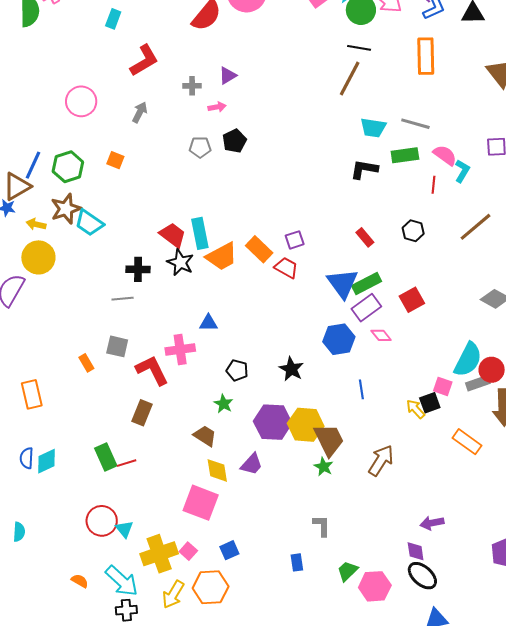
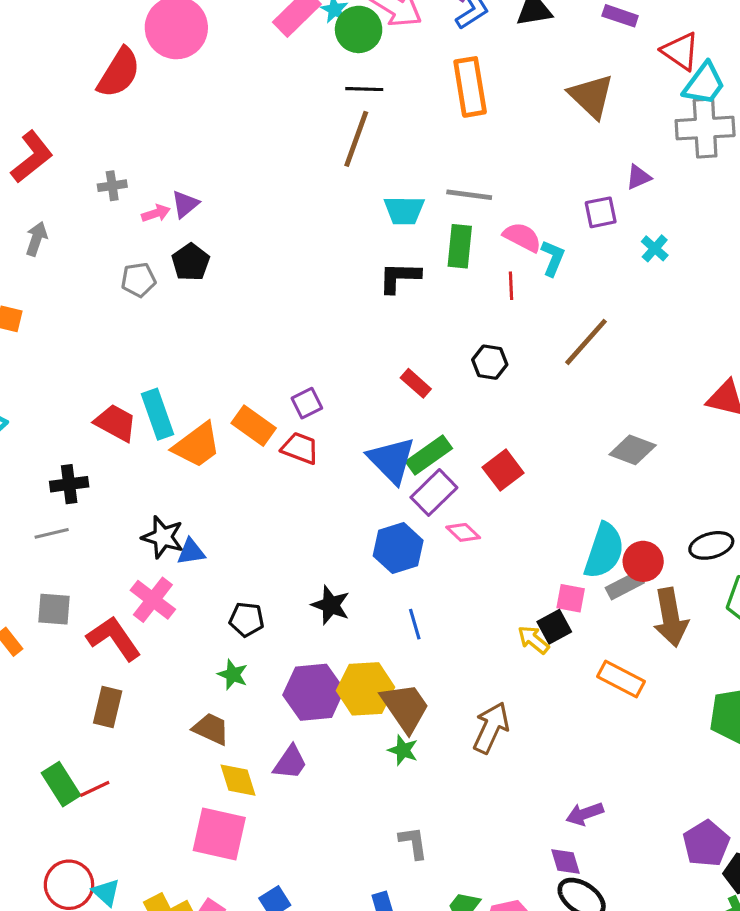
purple triangle: (228, 76) -> (185, 204), moved
green rectangle: (405, 155) -> (460, 246), turned -68
black star: (180, 262) -> (163, 537), moved
pink cross: (180, 350) -> (153, 600), turned -36
blue line: (361, 389) -> (415, 624), moved

